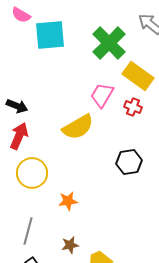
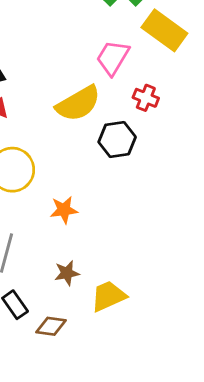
red cross: (133, 107) -> (146, 98), moved
black hexagon: (129, 162) -> (117, 139), moved

